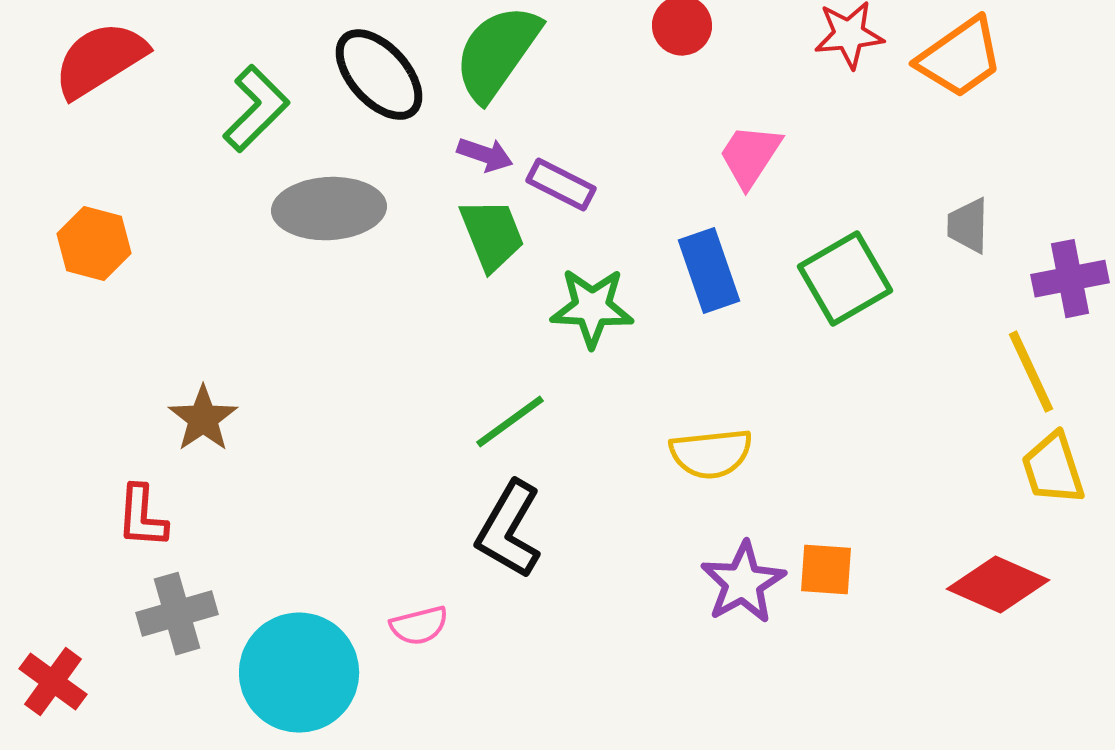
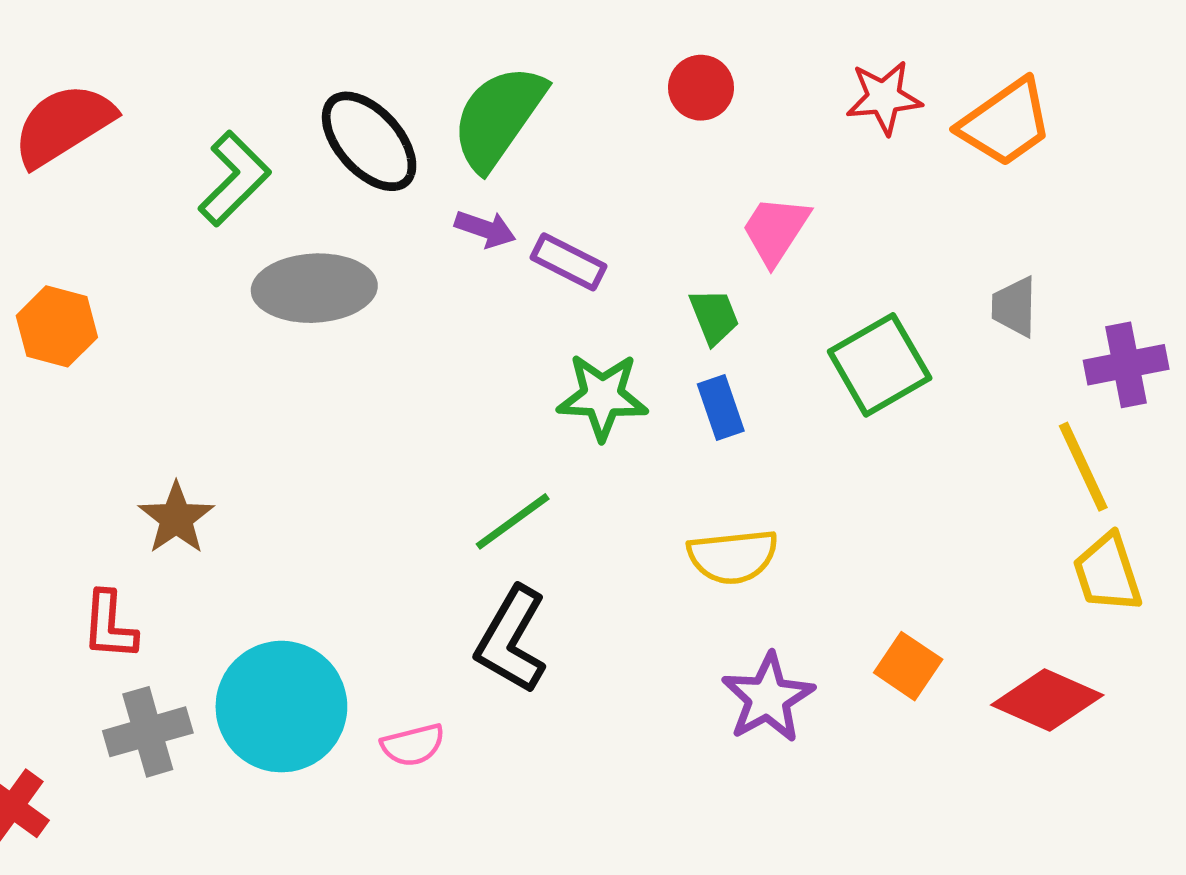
green trapezoid: (492, 235) -> (714, 317), moved, size x0.7
blue rectangle: (709, 271) -> (721, 408), moved, size x0.7
orange square: (826, 570) -> (908, 666), moved, turned 30
cyan circle: (299, 673) -> (281, 707), moved

